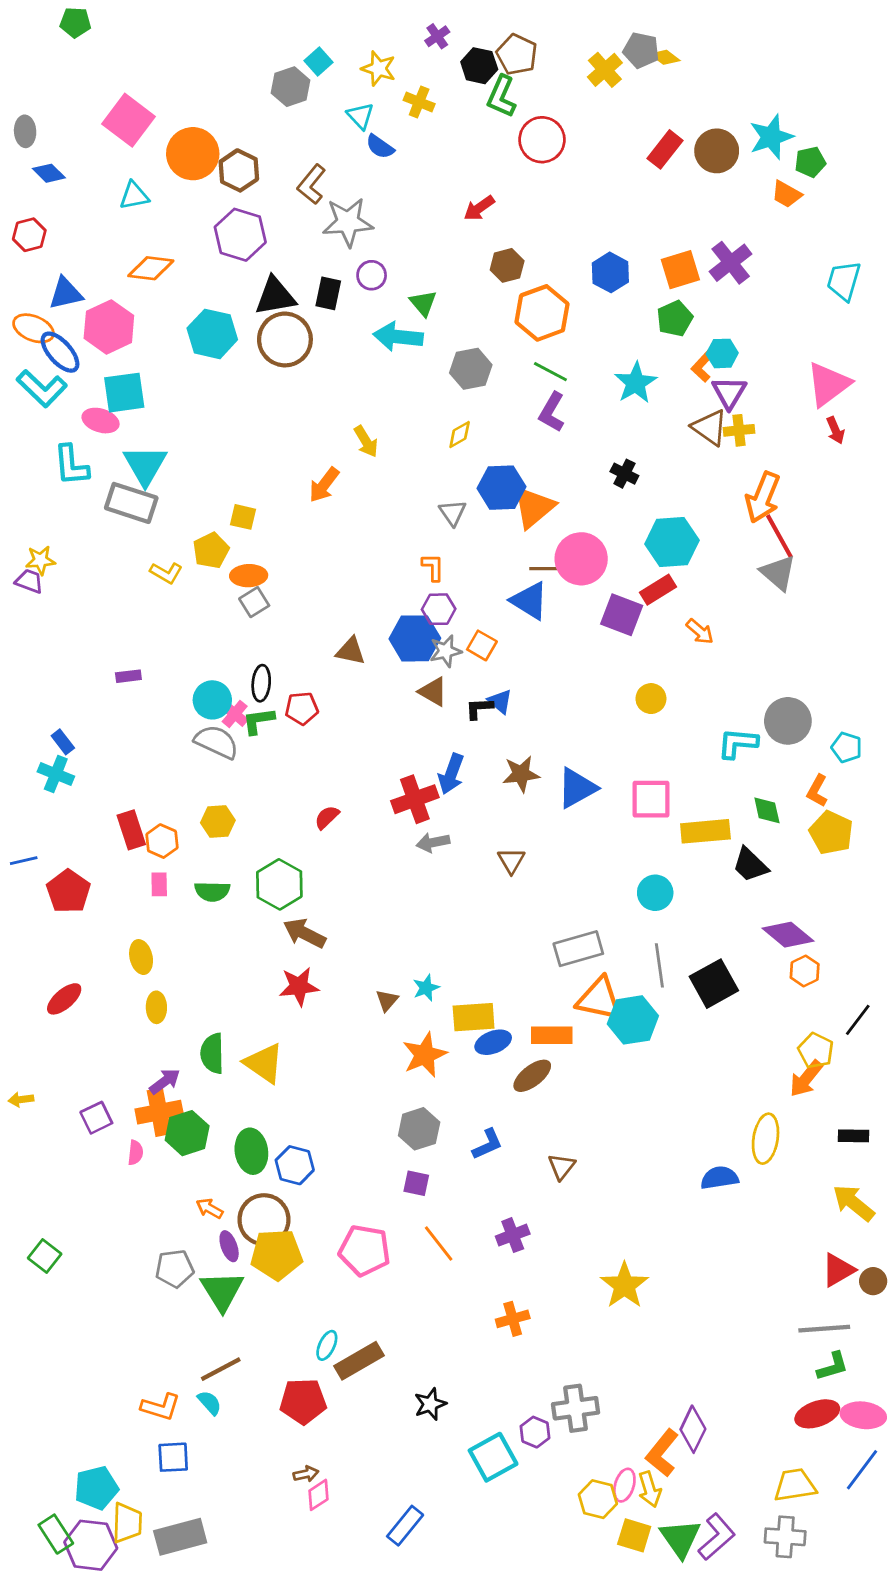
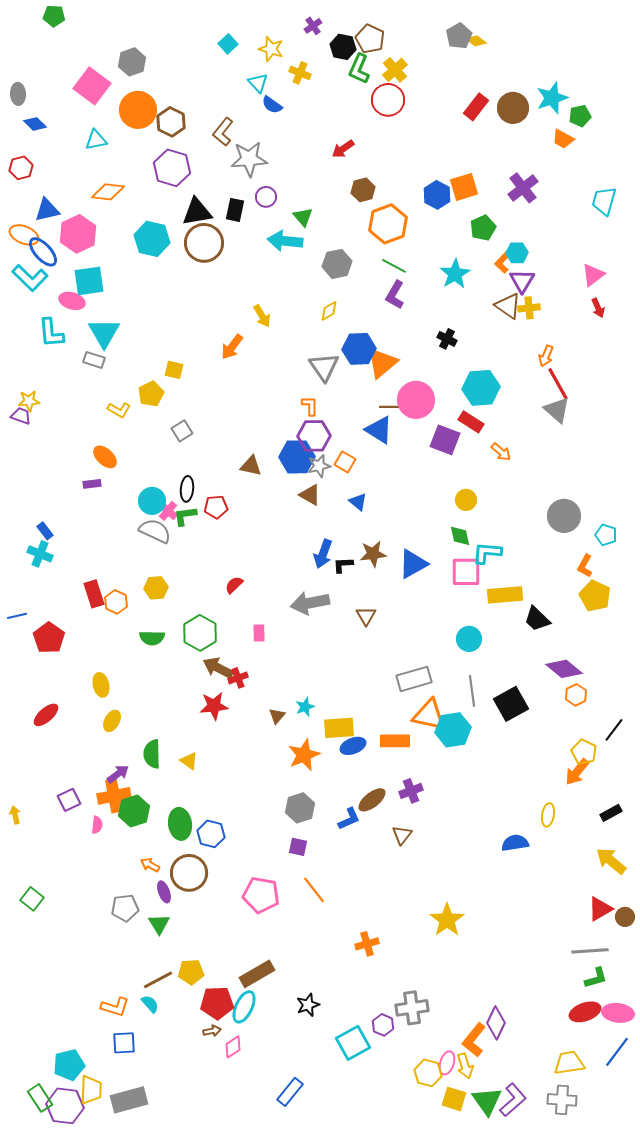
gray pentagon: (641, 50) -> (459, 36), turned 30
yellow cross: (605, 70) -> (395, 70), moved
gray hexagon: (291, 87) -> (132, 62), moved
orange square: (680, 270) -> (464, 187), moved
pink triangle: (828, 384) -> (593, 275), size x0.7
orange arrow: (763, 497) -> (546, 356), size x0.6
gray rectangle: (131, 503) -> (94, 360), size x0.6
gray triangle: (453, 513) -> (324, 367), size x1.5
orange ellipse: (249, 576) -> (105, 457), moved, turned 45
red rectangle: (658, 590) -> (471, 422), turned 65
purple hexagon: (439, 609) -> (314, 436), size x1.4
black L-shape: (479, 708) -> (343, 565), moved
cyan L-shape: (738, 743) -> (487, 553), moved
red cross: (415, 799) -> (238, 678), moved, size x0.6
green diamond: (767, 810) -> (460, 536), moved
gray arrow: (433, 842) -> (310, 603), size x1.6
pink rectangle: (159, 884) -> (259, 633), moved
yellow ellipse: (156, 1007) -> (112, 721), turned 30
yellow triangle: (264, 1063) -> (189, 761), size x0.6
brown ellipse: (532, 1076) -> (372, 800), moved
yellow arrow: (21, 1100) -> (15, 815), moved, turned 84
black rectangle: (854, 1136) -> (611, 813), turned -30
yellow ellipse: (766, 1139) -> (548, 815), size x0.7
purple cross: (513, 1235) -> (411, 791), moved
yellow pentagon: (277, 1255) -> (191, 972), moved, size x0.7
green triangle: (222, 1291) -> (159, 924), size x0.7
cyan ellipse: (327, 1345) -> (244, 1007), moved, size x1.5
brown arrow: (306, 1474) -> (212, 1031), moved
pink diamond: (318, 1495) -> (233, 1047), moved

